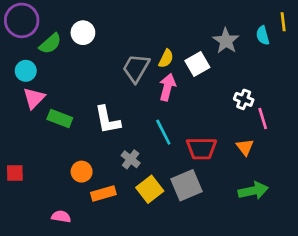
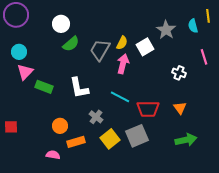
green semicircle: (50, 44) -> (71, 44), moved
pink line: (263, 118) -> (204, 57), moved
cyan line: (163, 132) -> (120, 97), turned -36
pink semicircle: (61, 217) -> (53, 155), moved

